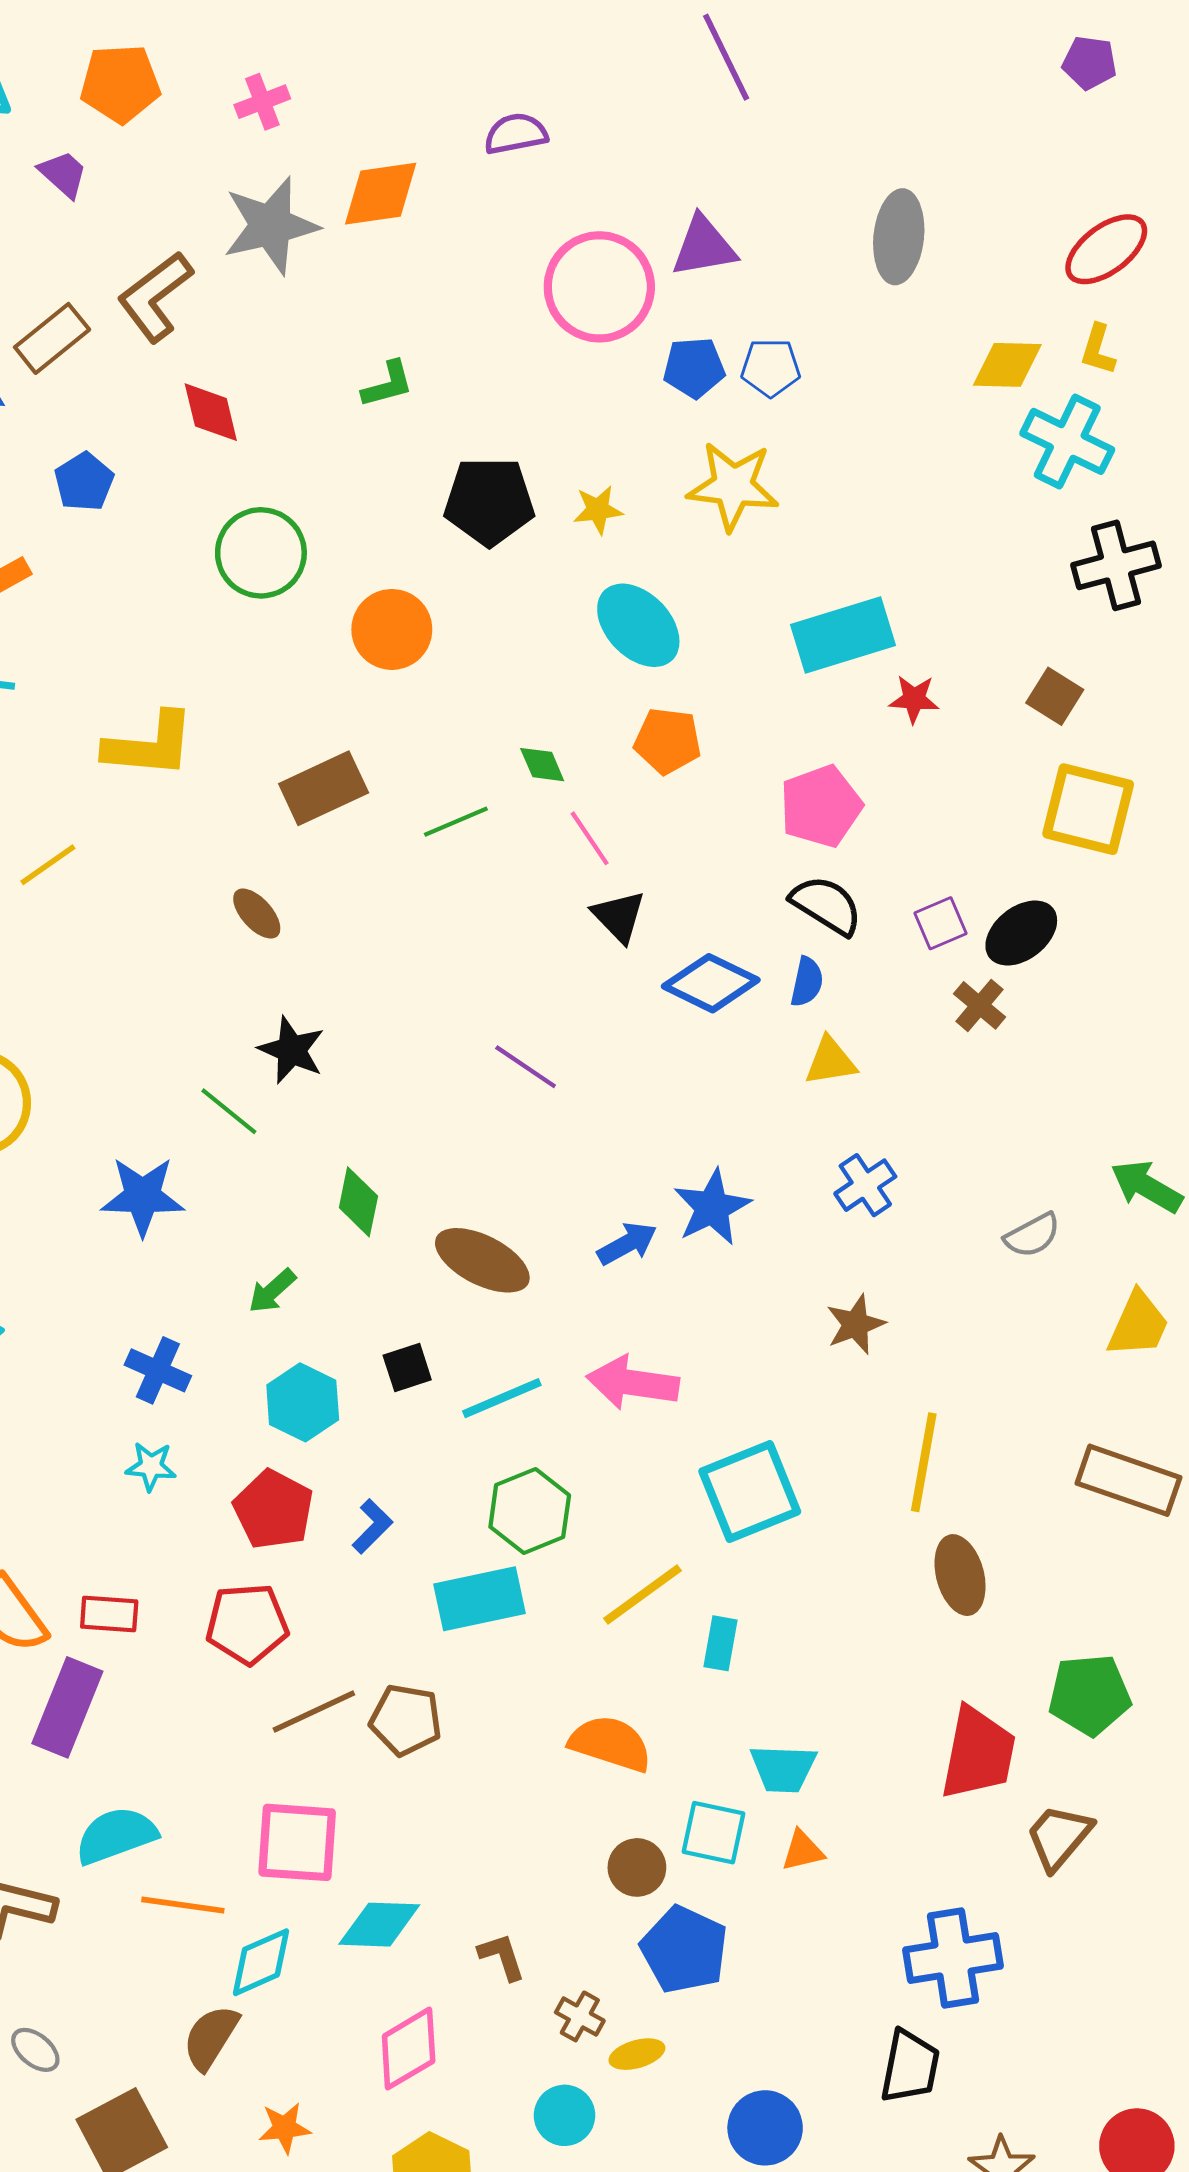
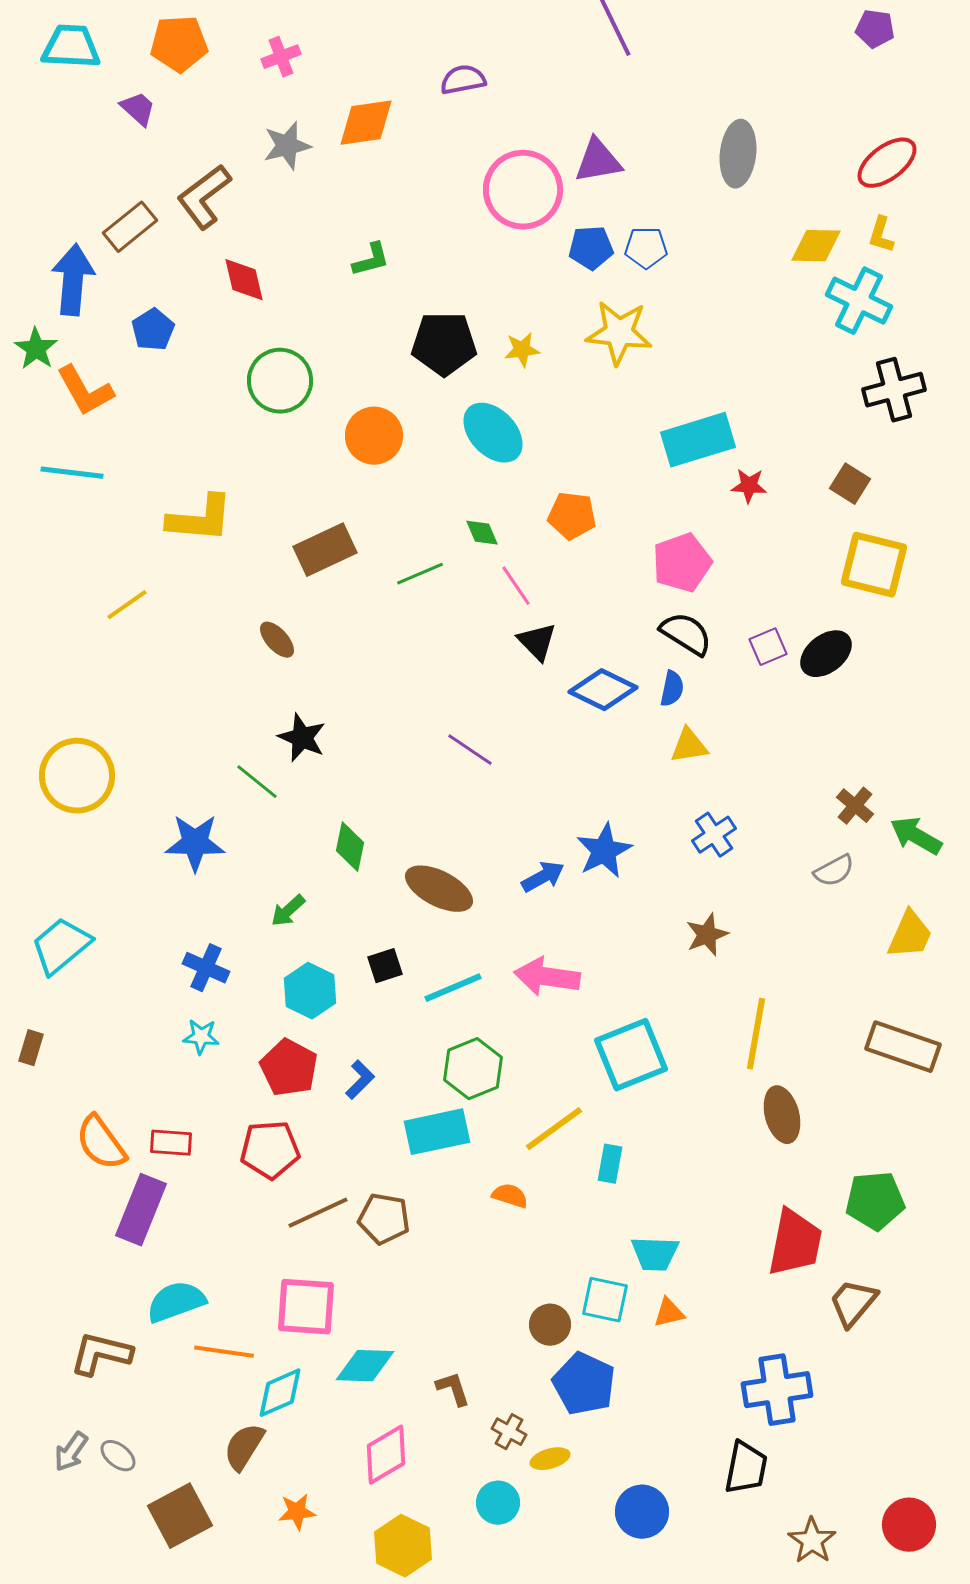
gray star: (271, 226) -> (287, 146), size x0.7
cyan ellipse: (638, 625) -> (493, 433), moved
brown cross: (980, 1005) -> (855, 806), moved
orange semicircle: (610, 1744) -> (510, 1196), moved, size x0.6

